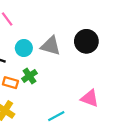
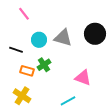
pink triangle: (90, 98) -> (83, 78), moved

